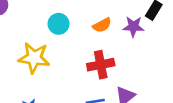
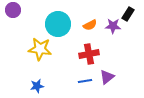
cyan circle: (59, 24) -> (58, 24), size x1.6

